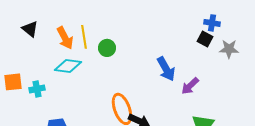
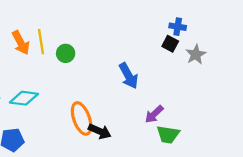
gray star: (229, 49) -> (196, 54), turned -30
cyan diamond: (68, 66) -> (24, 98), moved
purple arrow: (190, 86) -> (154, 114), moved

